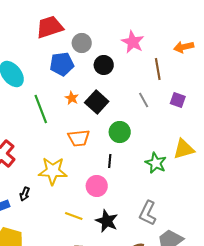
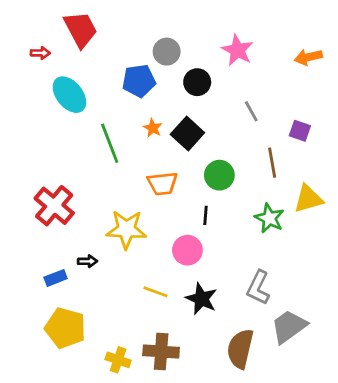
red trapezoid: (50, 27) -> (81, 29), moved, turned 80
brown line: (158, 69) -> (272, 163), moved
gray line: (144, 100) -> (251, 111), moved
black arrow: (25, 194) -> (87, 261), turned -112

